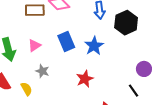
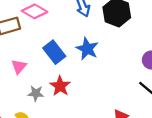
red star: (85, 79) -> (60, 86), moved

